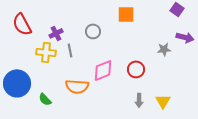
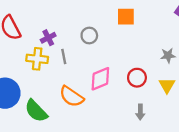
orange semicircle: (77, 86) -> (72, 97), turned 30
green semicircle: (45, 99) -> (36, 111), size x1.6
yellow triangle: (163, 101) -> (167, 85), moved

